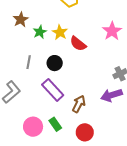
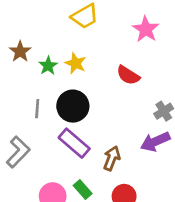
pink star: (112, 31) -> (146, 29), moved
red semicircle: (78, 44) -> (128, 75), moved
black circle: (55, 63) -> (73, 106), size x1.5

